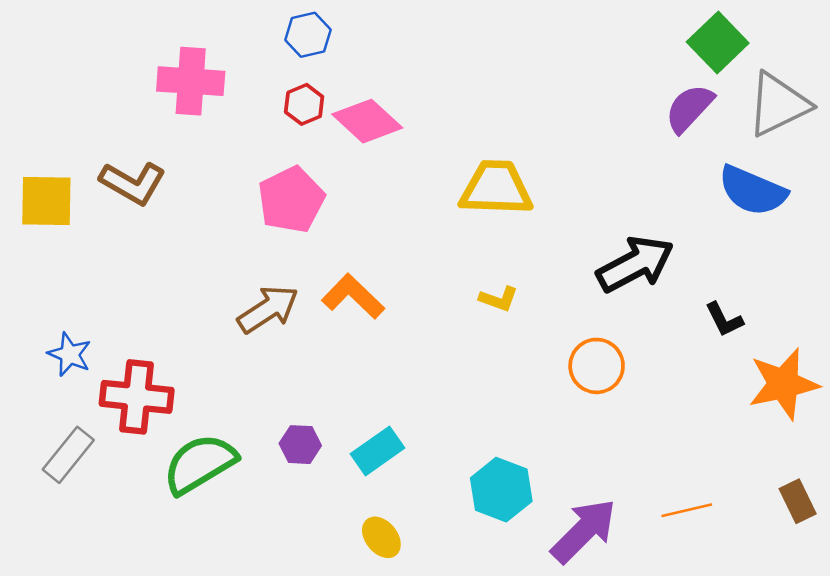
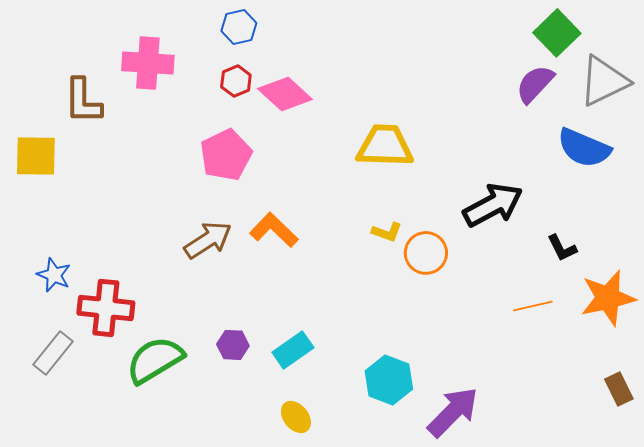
brown L-shape: (133, 183) -> (83, 101), moved, turned 60
orange circle: (597, 366) -> (426, 253), moved
orange line: (687, 510) -> (533, 306), moved

